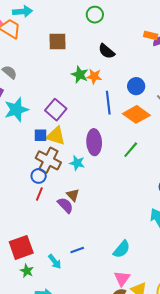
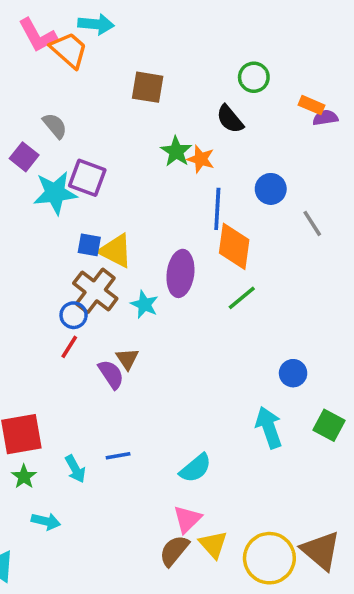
green circle: (95, 15) -> (254, 77), moved
purple square: (56, 110) -> (87, 178), moved, turned -30
orange diamond: (136, 114) -> (234, 246), moved, turned 52

